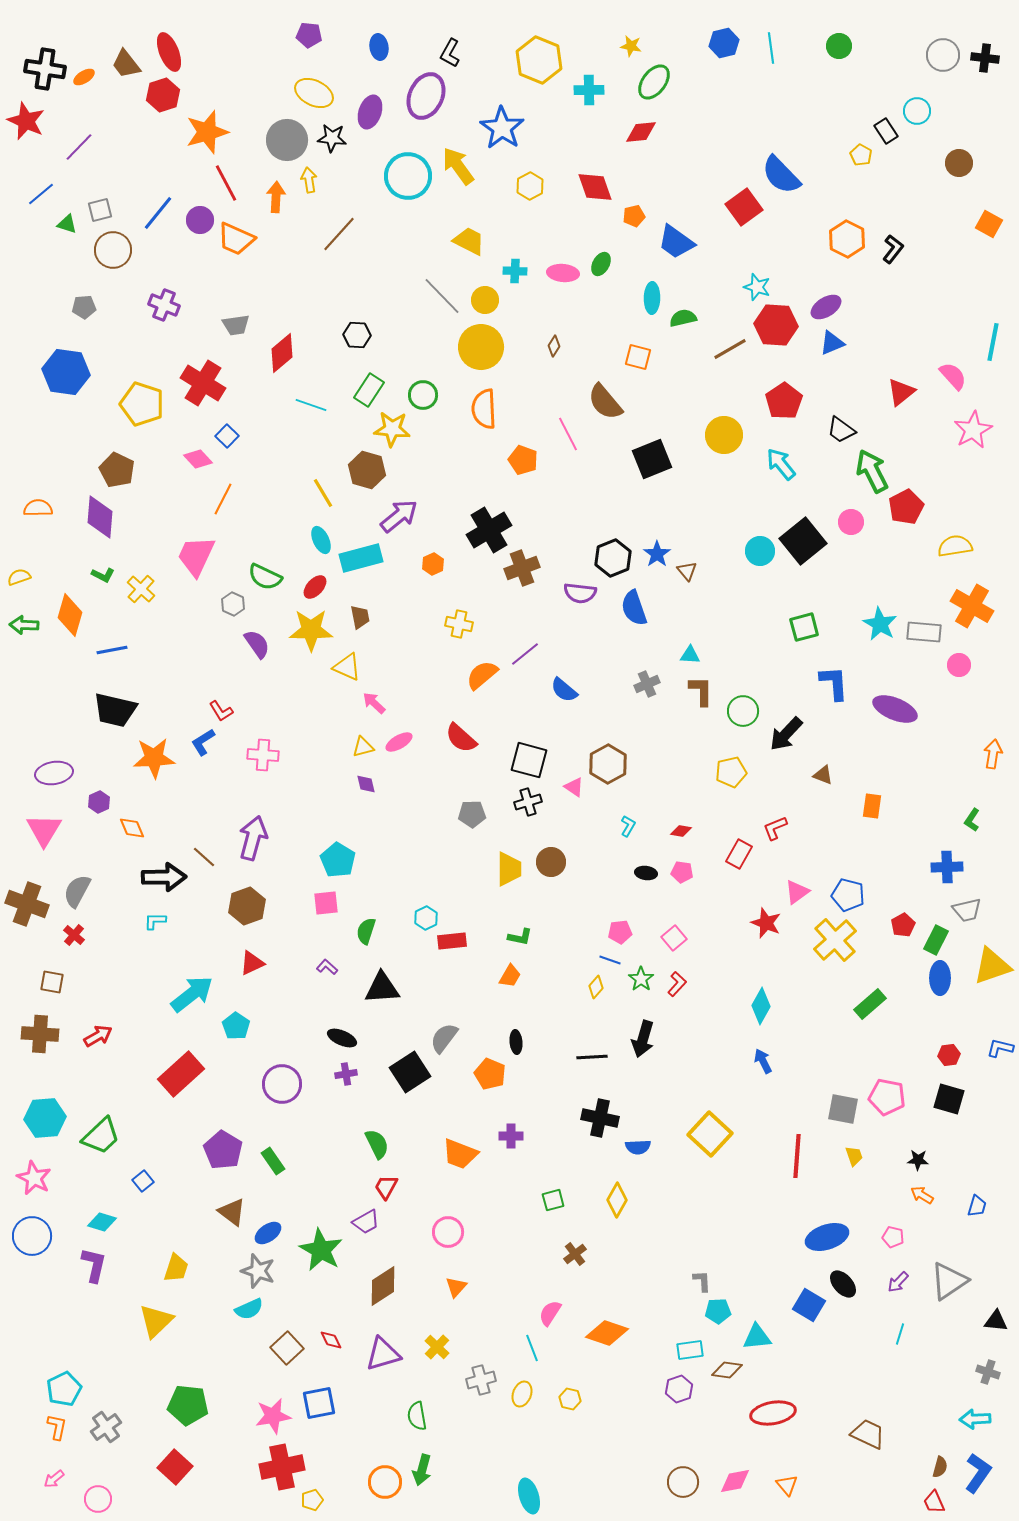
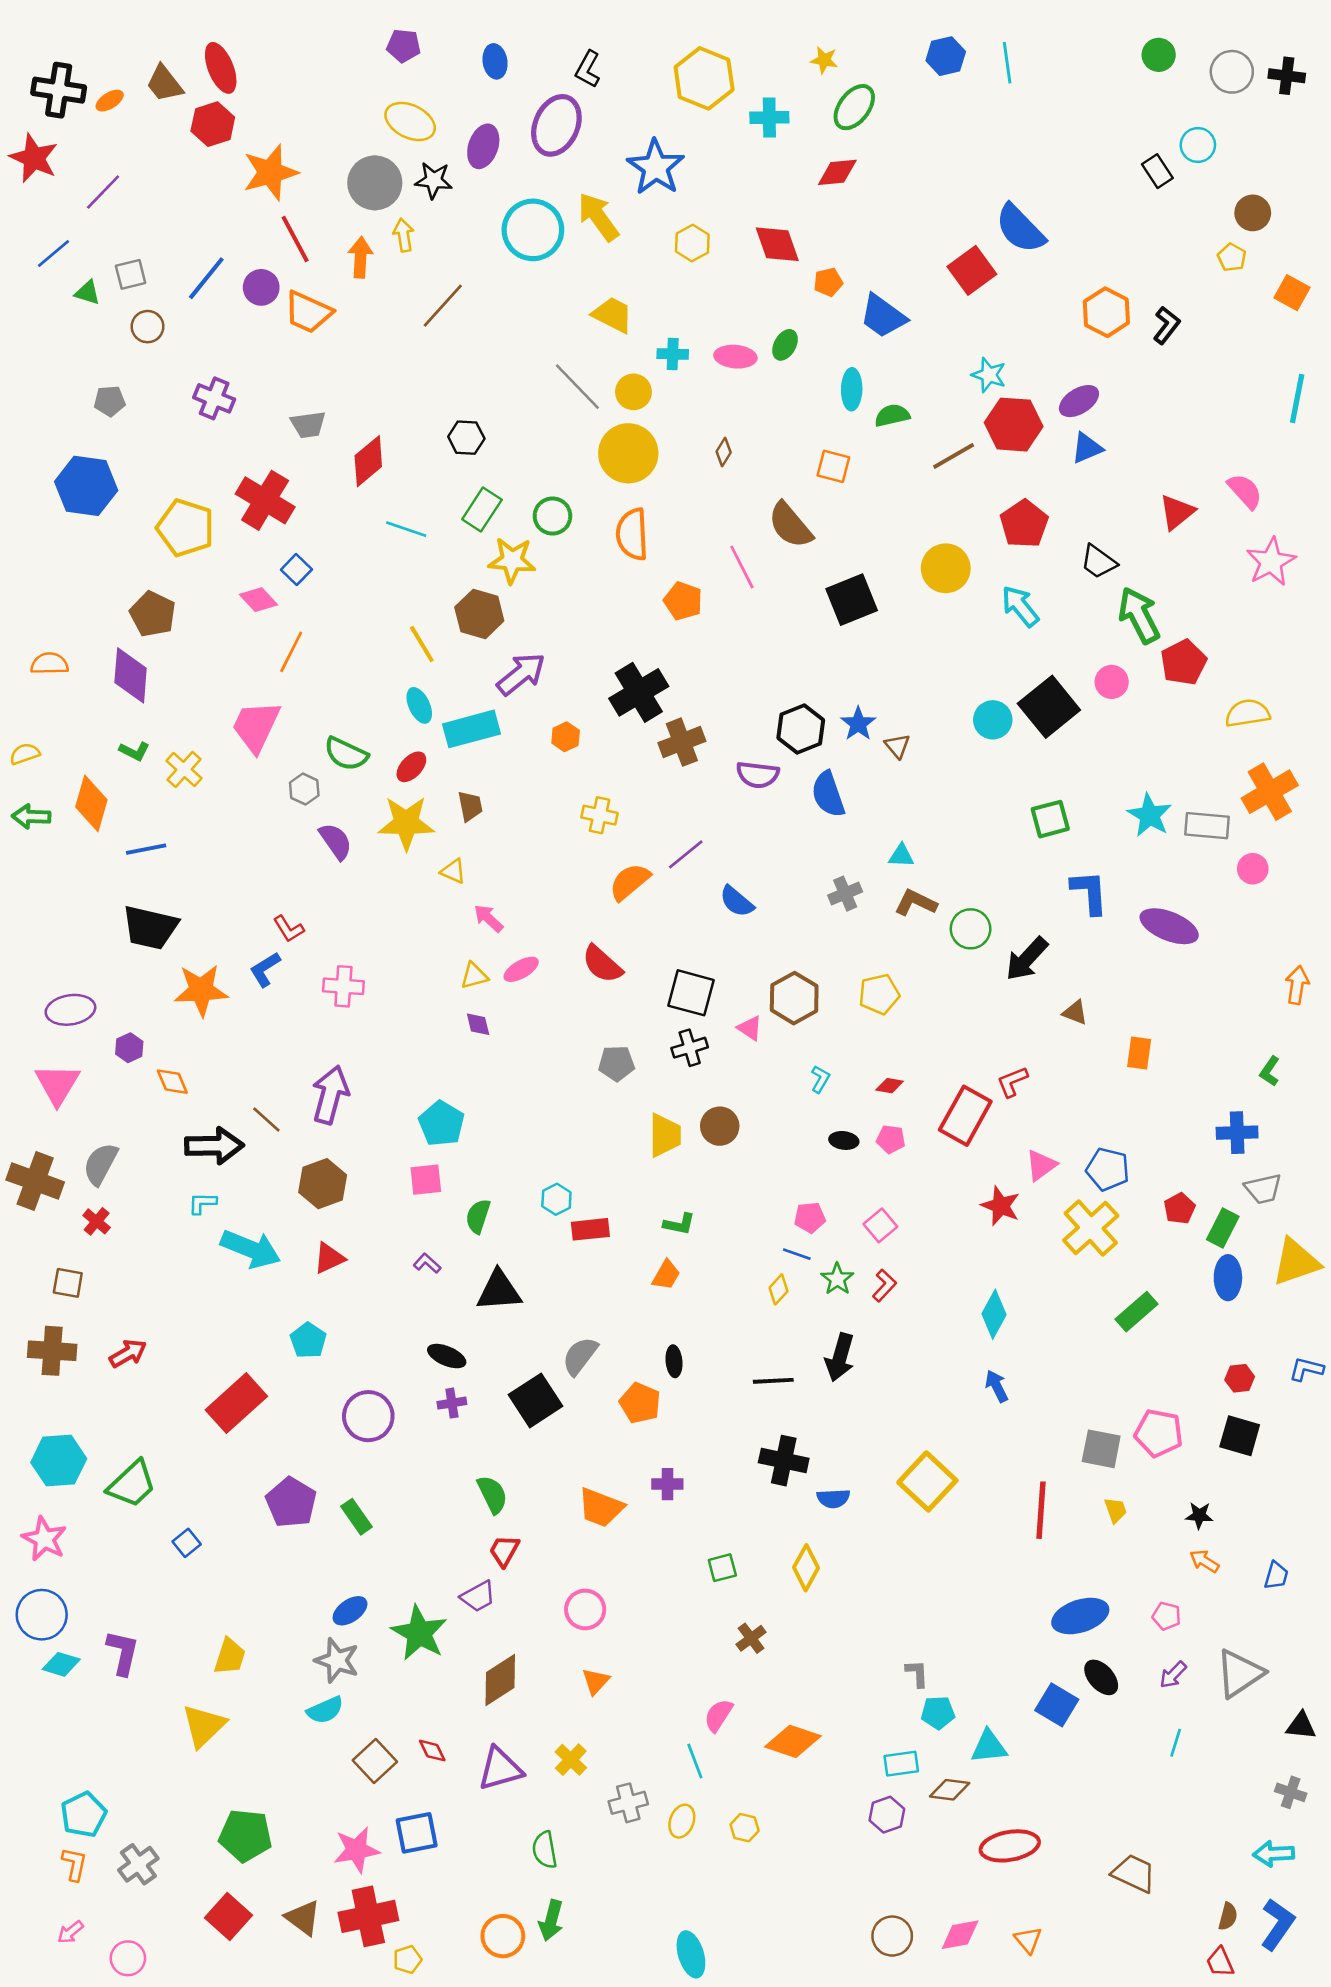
green circle: (839, 46) -> (1159, 55), moved
yellow pentagon: (861, 155) -> (1232, 257), moved
brown circle: (113, 250) -> (148, 327), size x0.7
cyan line: (993, 342) -> (1297, 398), moved
orange cross: (972, 606) -> (1270, 792), turned 30
yellow triangle: (347, 667) -> (453, 871), size x0.7
brown L-shape: (701, 691) -> (916, 903), turned -64
yellow pentagon: (731, 772) -> (879, 994), moved
red rectangle: (739, 854) -> (965, 1116), size x1.5
cyan arrow: (192, 994) -> (251, 1249), moved, turned 60
brown triangle: (232, 1212) -> (303, 1918), moved
cyan diamond: (102, 1222) -> (61, 1664), moved

